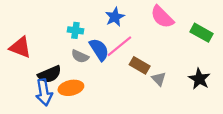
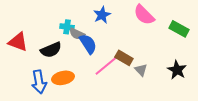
pink line: (119, 46) -> (106, 66), moved
gray semicircle: (80, 56) -> (77, 34), moved
black semicircle: (50, 74) -> (51, 50), moved

